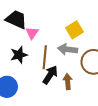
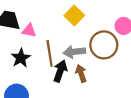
pink triangle: (32, 33) -> (29, 31), turned -40
gray arrow: (68, 49) -> (74, 52), moved

